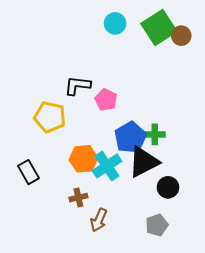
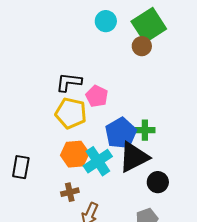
brown circle: (181, 36) -> (142, 46), moved
yellow pentagon: (50, 117) -> (71, 113), moved
black rectangle: (29, 172) -> (21, 167), turned 40

